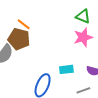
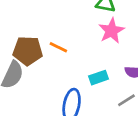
orange line: (24, 24) -> (58, 47), moved

